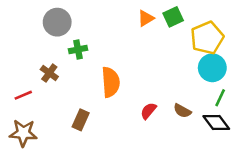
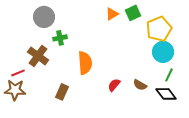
brown cross: (49, 73) -> (38, 56), size x1.5
brown star: (23, 133) -> (15, 90), moved

